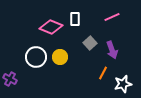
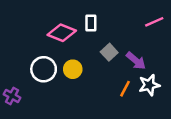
pink line: (112, 17) -> (154, 22), moved
purple arrow: (112, 50) -> (136, 61), turned -30
white star: (123, 84) -> (149, 85), moved

